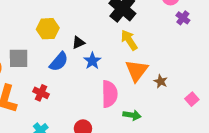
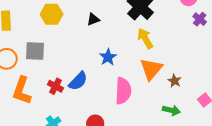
yellow hexagon: (48, 29) -> (52, 14), moved
black triangle: (78, 42) -> (93, 19), moved
blue semicircle: (59, 62) -> (78, 81), moved
green arrow: (132, 115) -> (171, 110), moved

